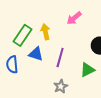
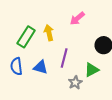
blue triangle: (36, 54) -> (41, 67), moved
gray star: (61, 86) -> (75, 83), moved

